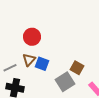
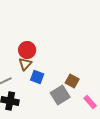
brown triangle: (29, 60) -> (25, 64), moved

